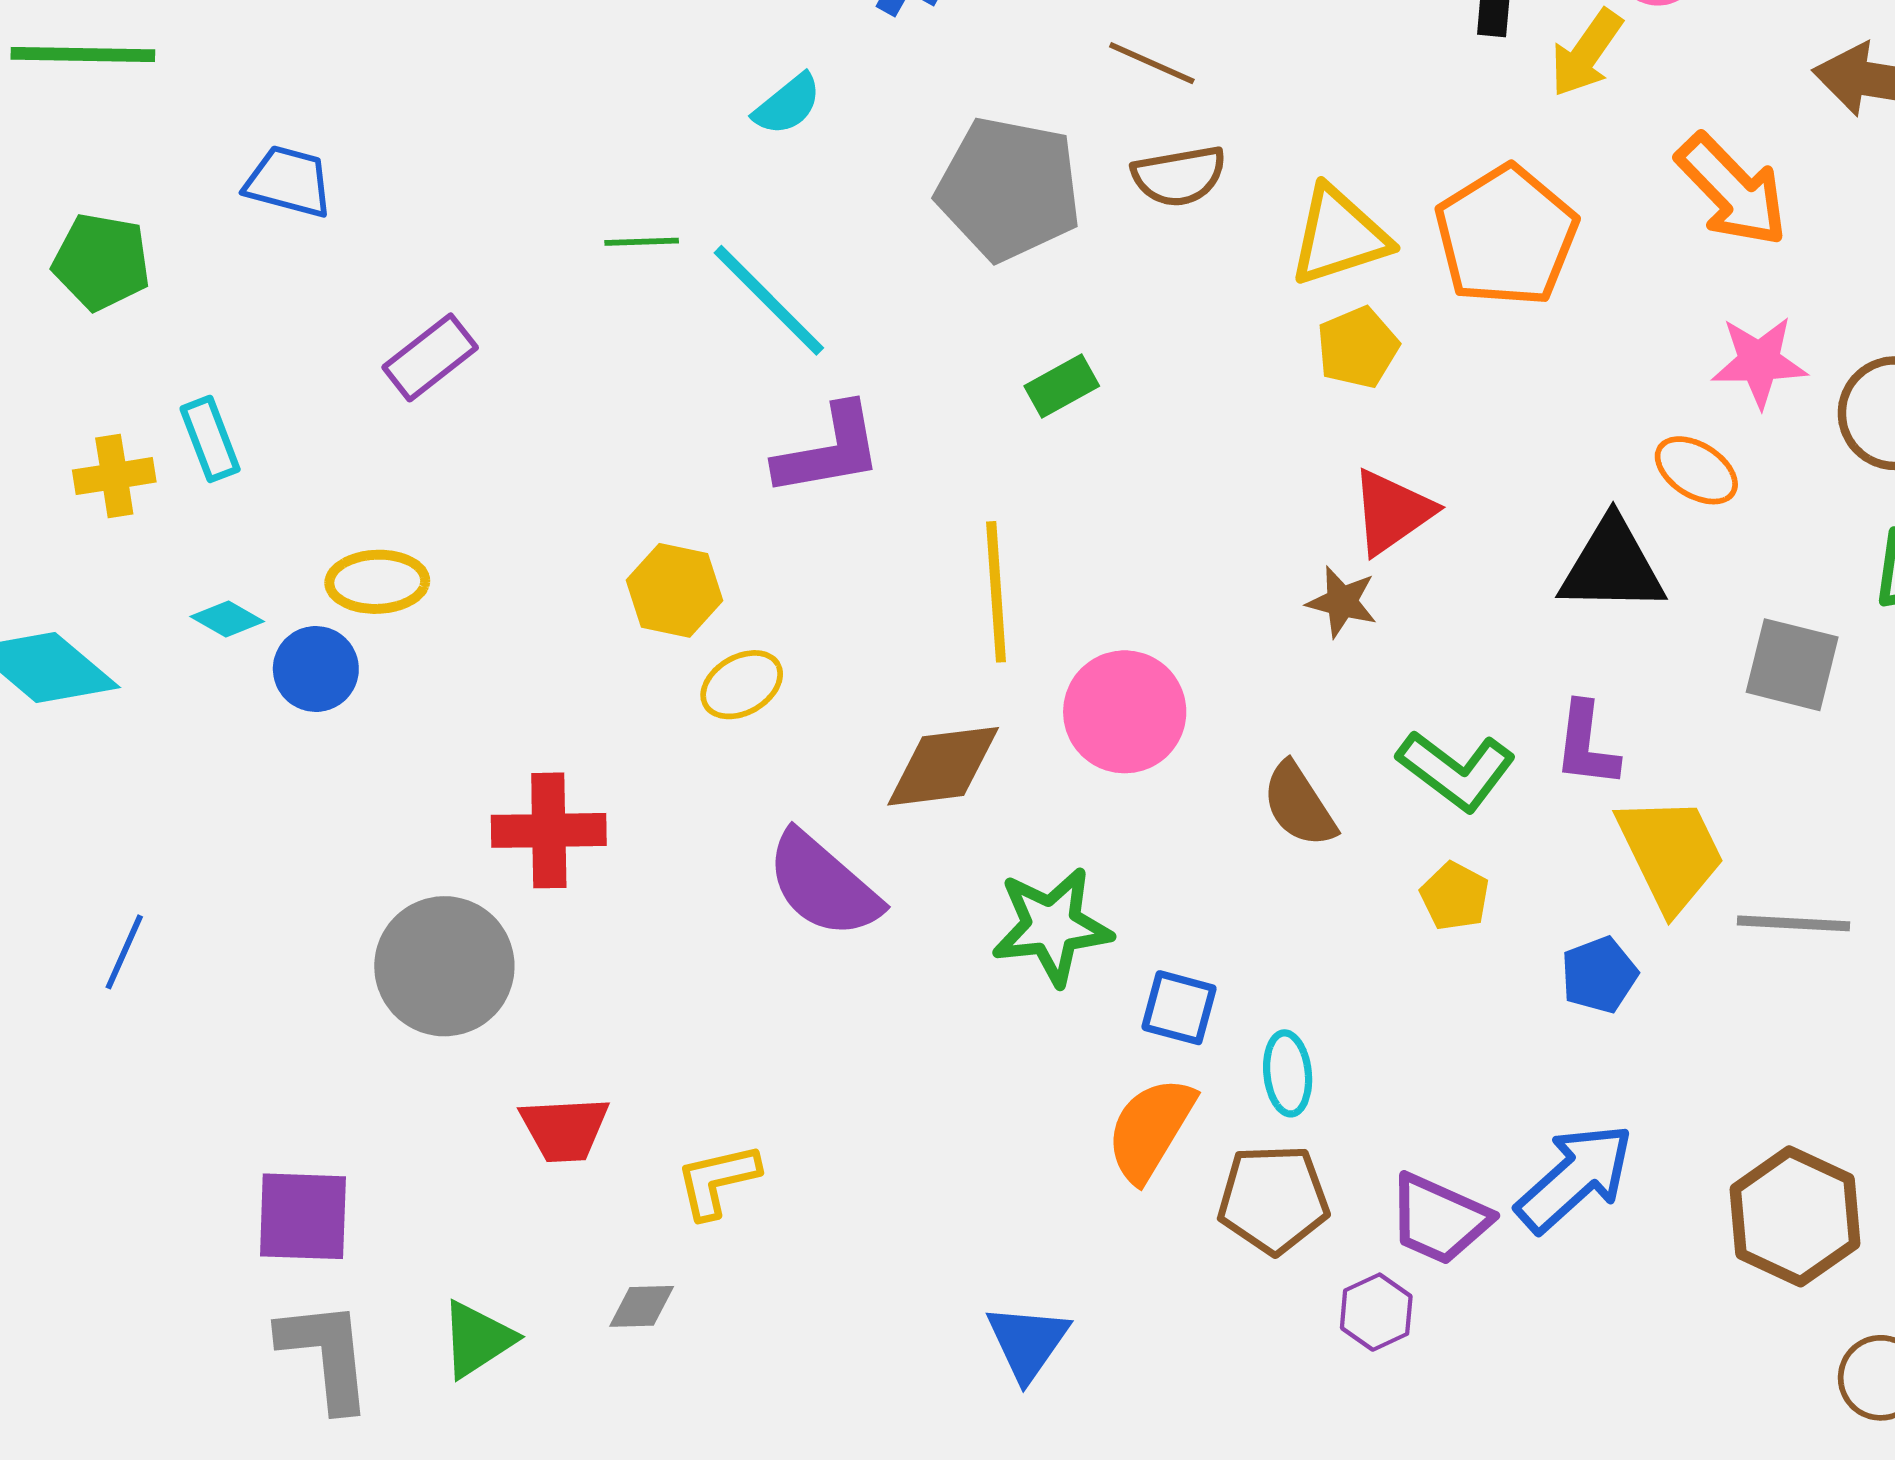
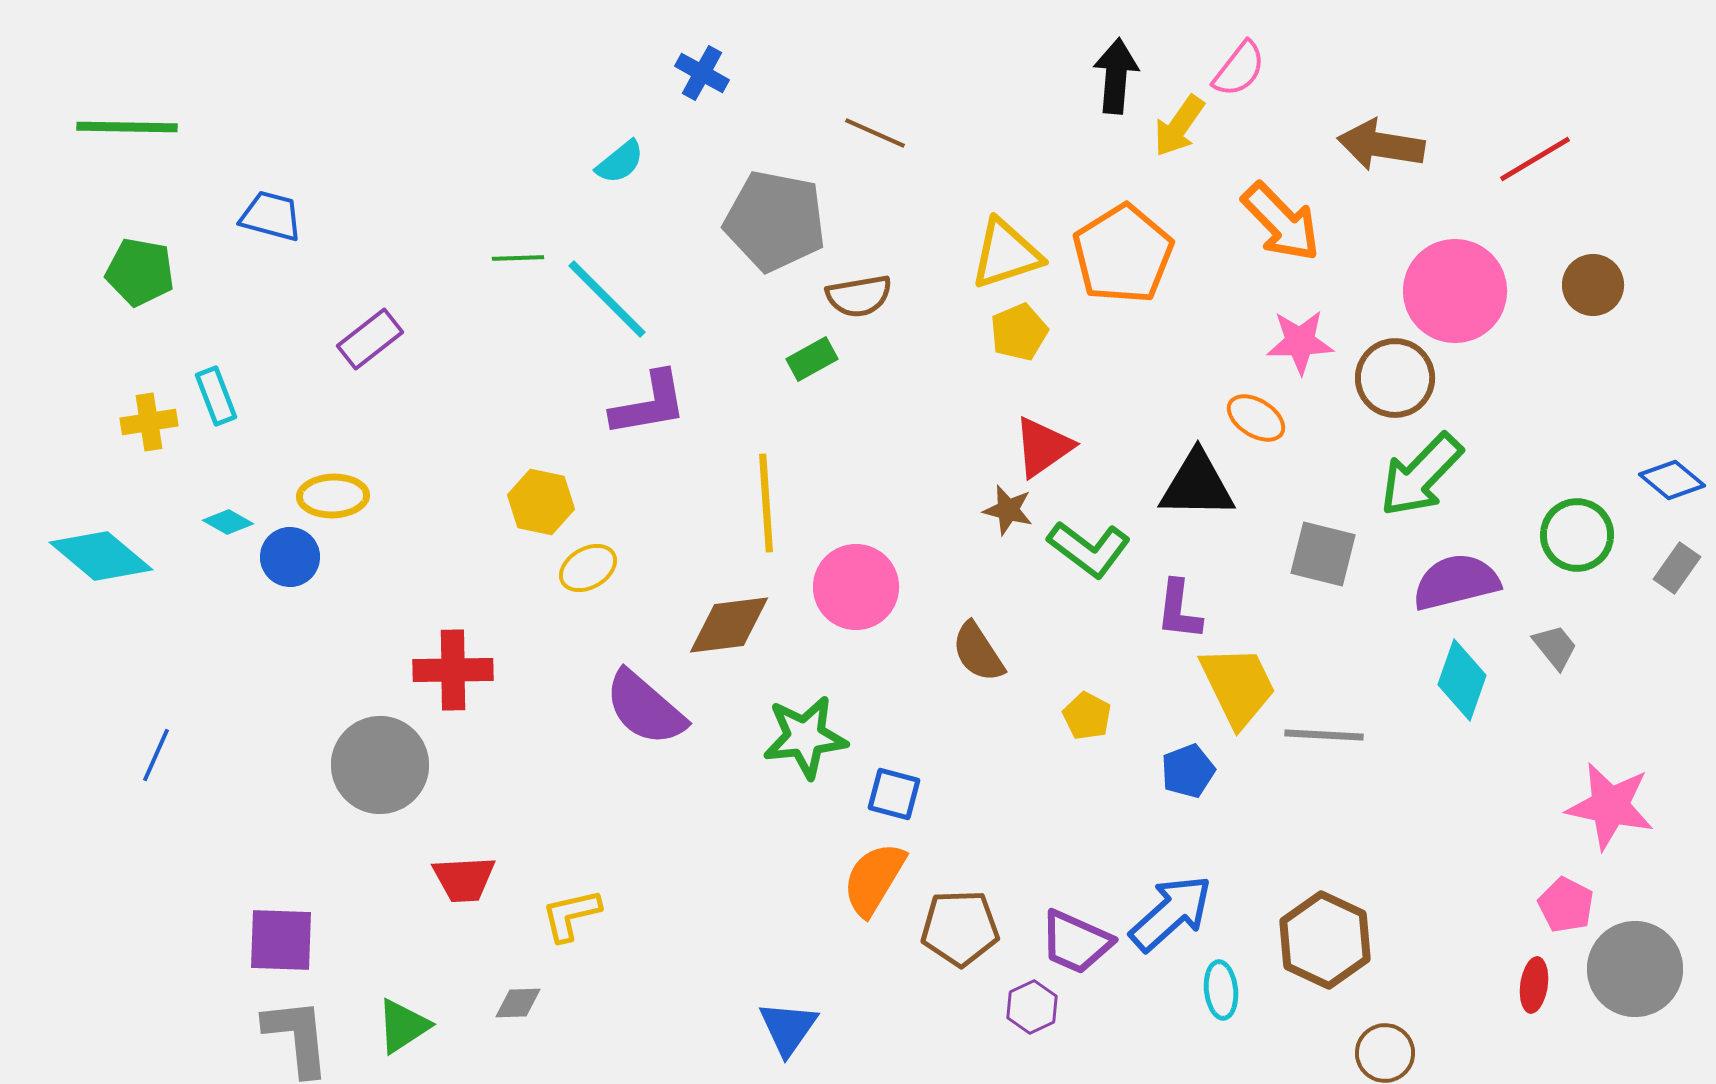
brown semicircle: (1179, 176) -> (859, 296), moved
green L-shape: (1456, 770) -> (1089, 549), moved
cyan ellipse: (1288, 1073) -> (1221, 990), moved

